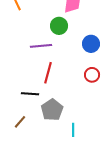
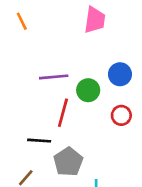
green circle: (59, 26) -> (88, 90), moved

